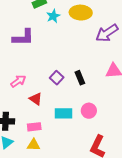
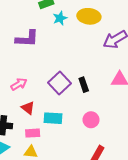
purple square: (57, 78) -> (59, 83), size x1.5
red triangle: (36, 99) -> (28, 108), moved
cyan rectangle: (63, 113) -> (53, 118), moved

